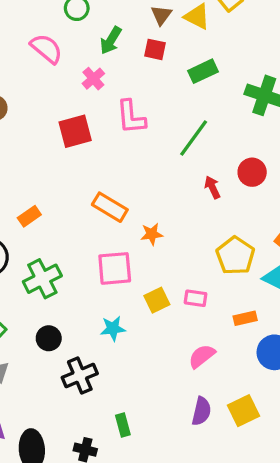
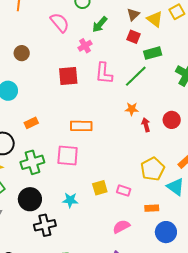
red square: (155, 49) -> (134, 37), moved
green line: (194, 138) -> (136, 76), moved
orange rectangle: (110, 207) -> (81, 126), turned -40
orange star: (152, 234) -> (132, 109), moved
pink square: (115, 268) -> (68, 155), moved
black circle: (49, 338) -> (30, 199), size x1.5

